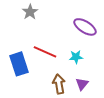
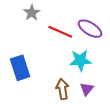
red line: (45, 52) -> (60, 32), moved
cyan star: (76, 57) -> (80, 60), size x1.5

